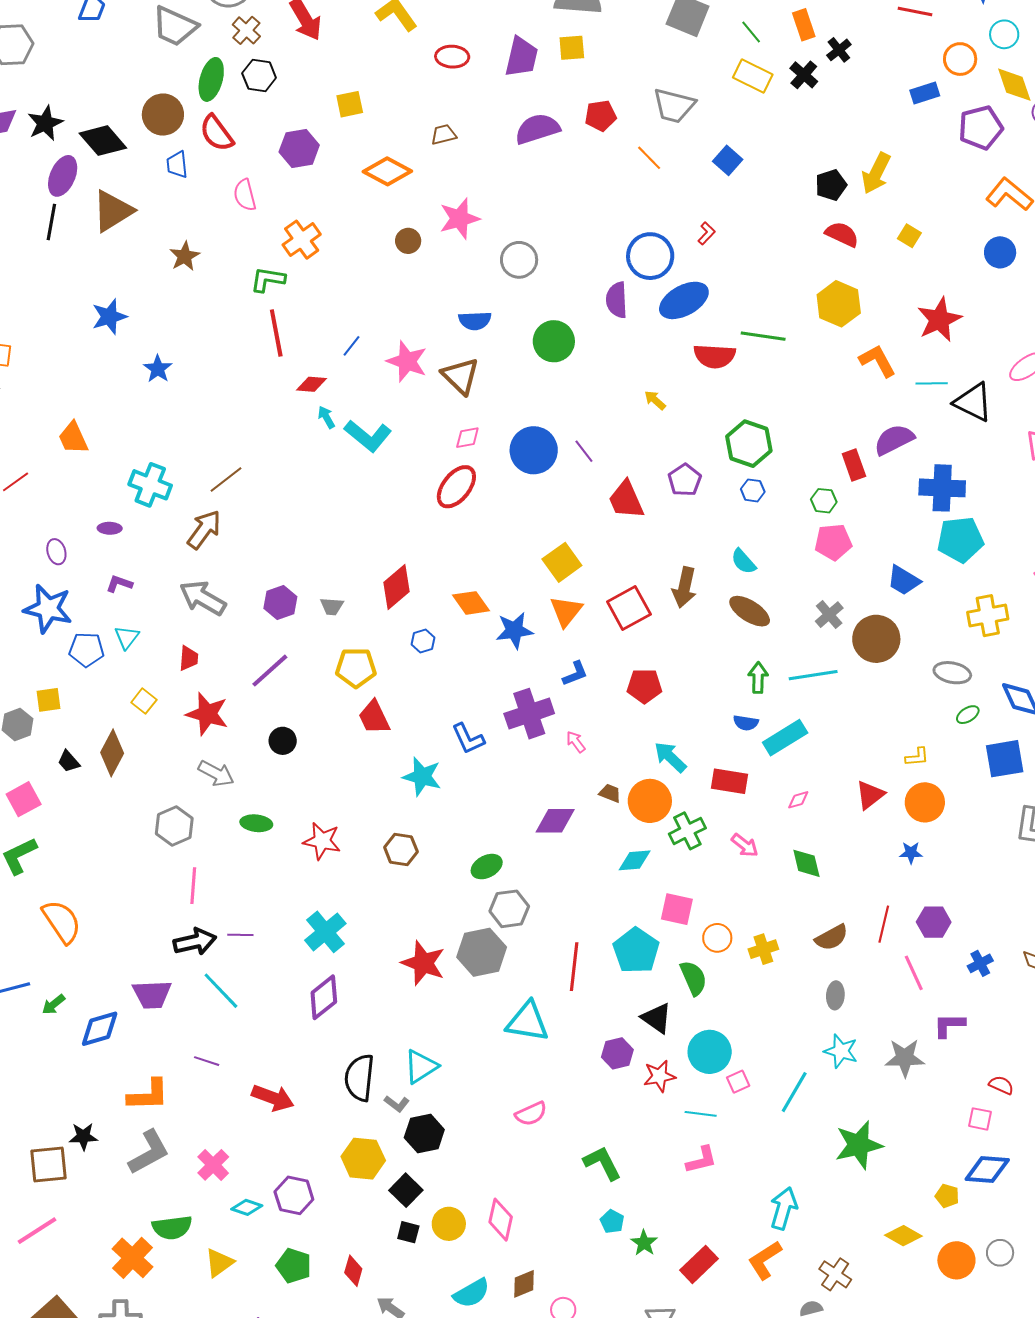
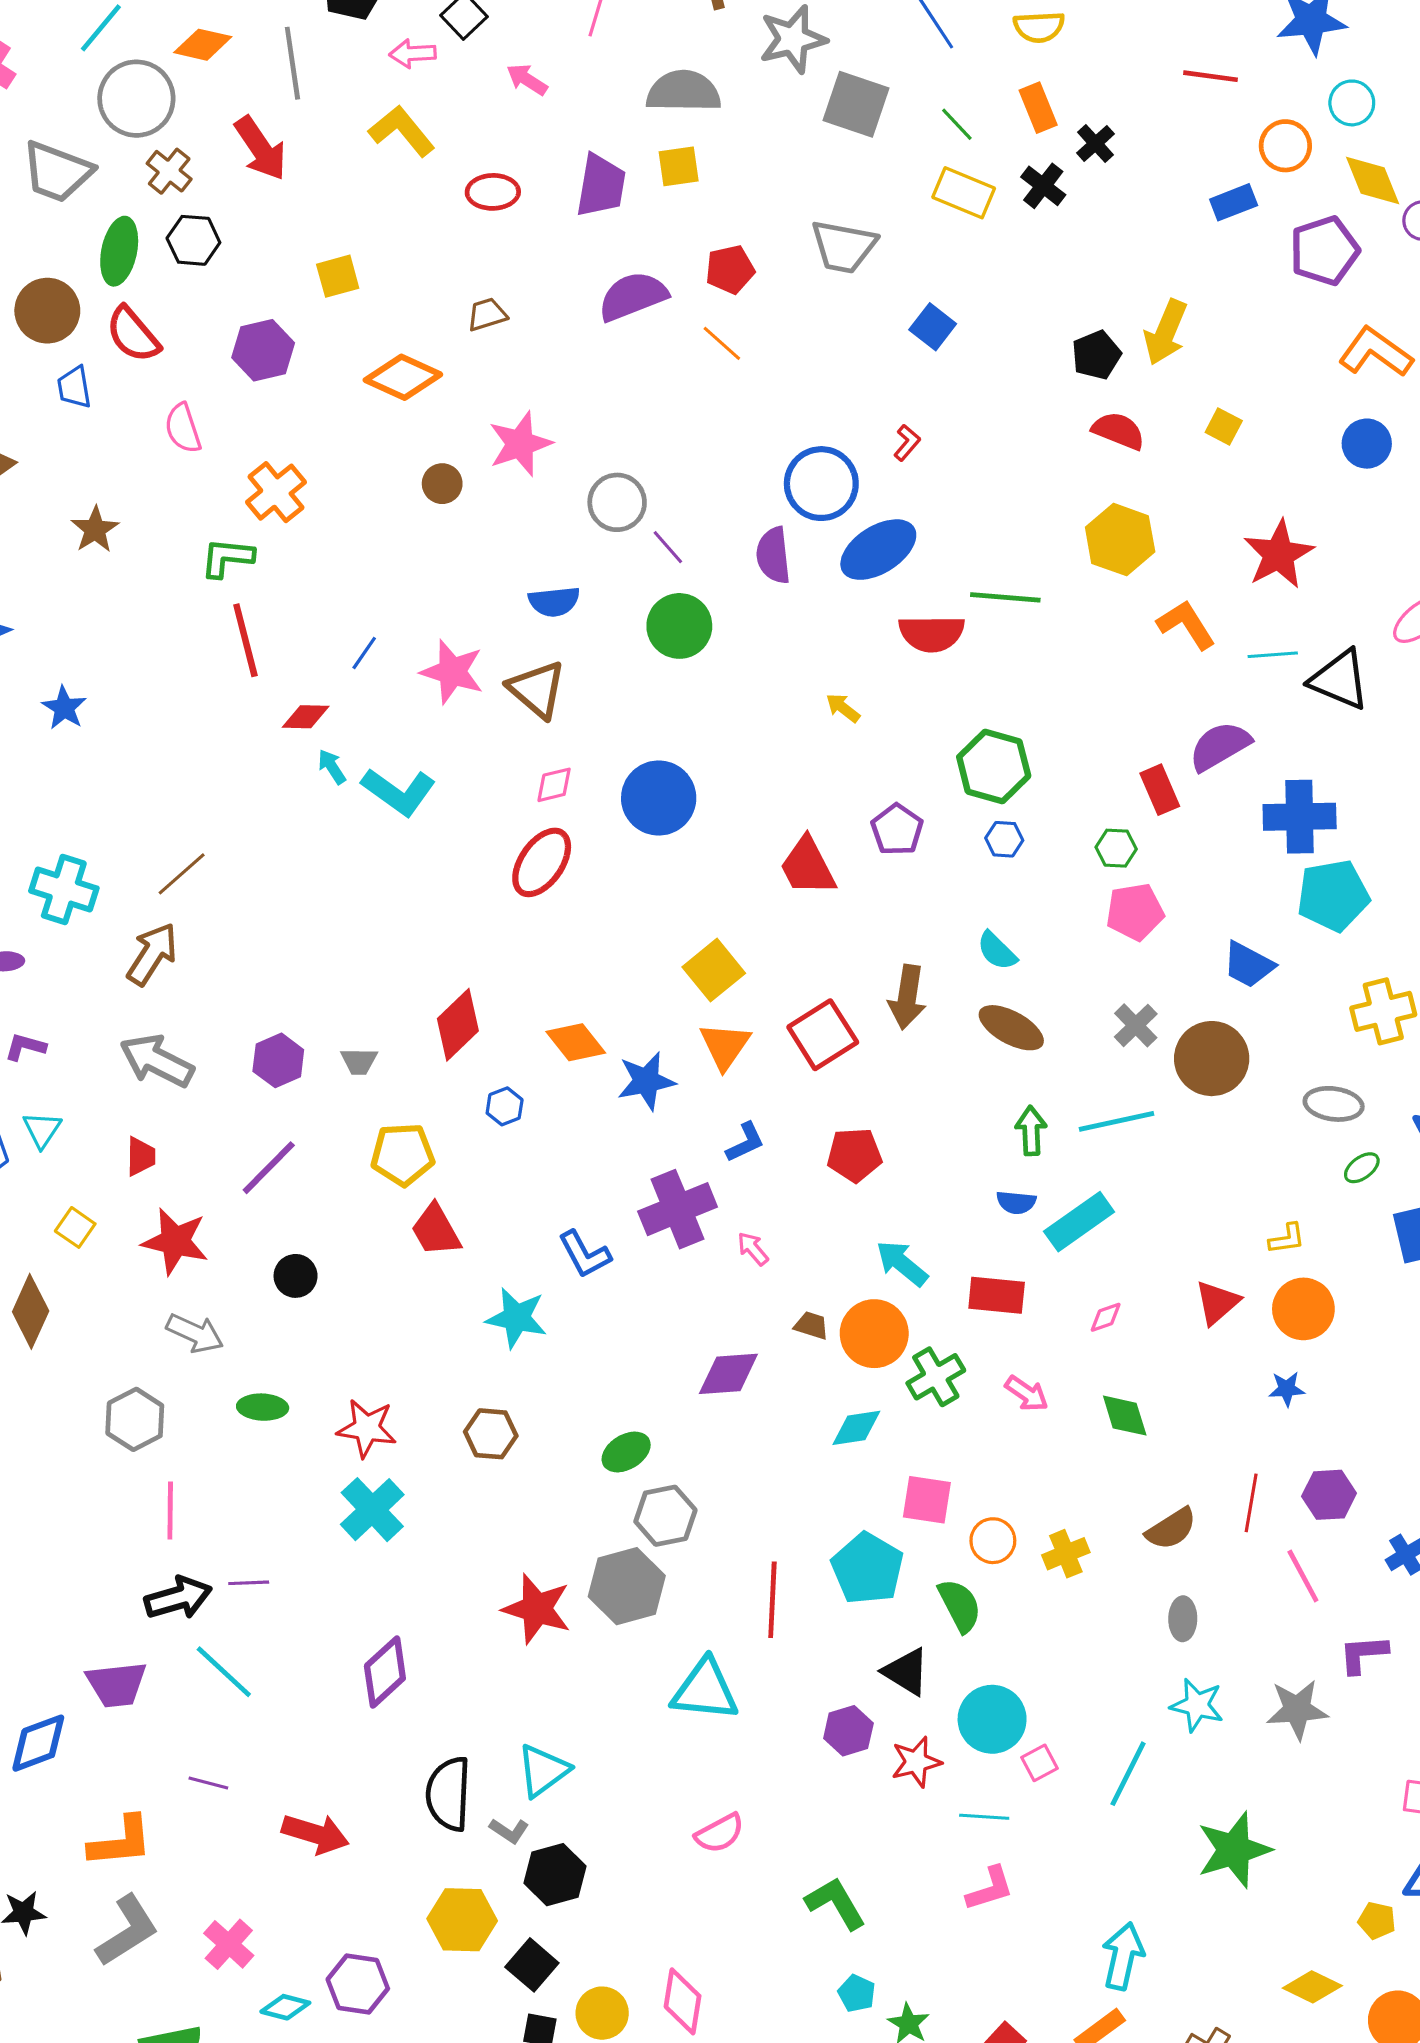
orange line: (649, 158) -> (722, 343), moved
purple line: (584, 451) -> (668, 547), moved
cyan cross: (325, 932) -> (372, 1510), moved

